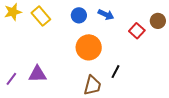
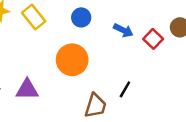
blue arrow: (106, 15) -> (123, 30), moved
orange circle: (89, 47) -> (72, 60), moved

